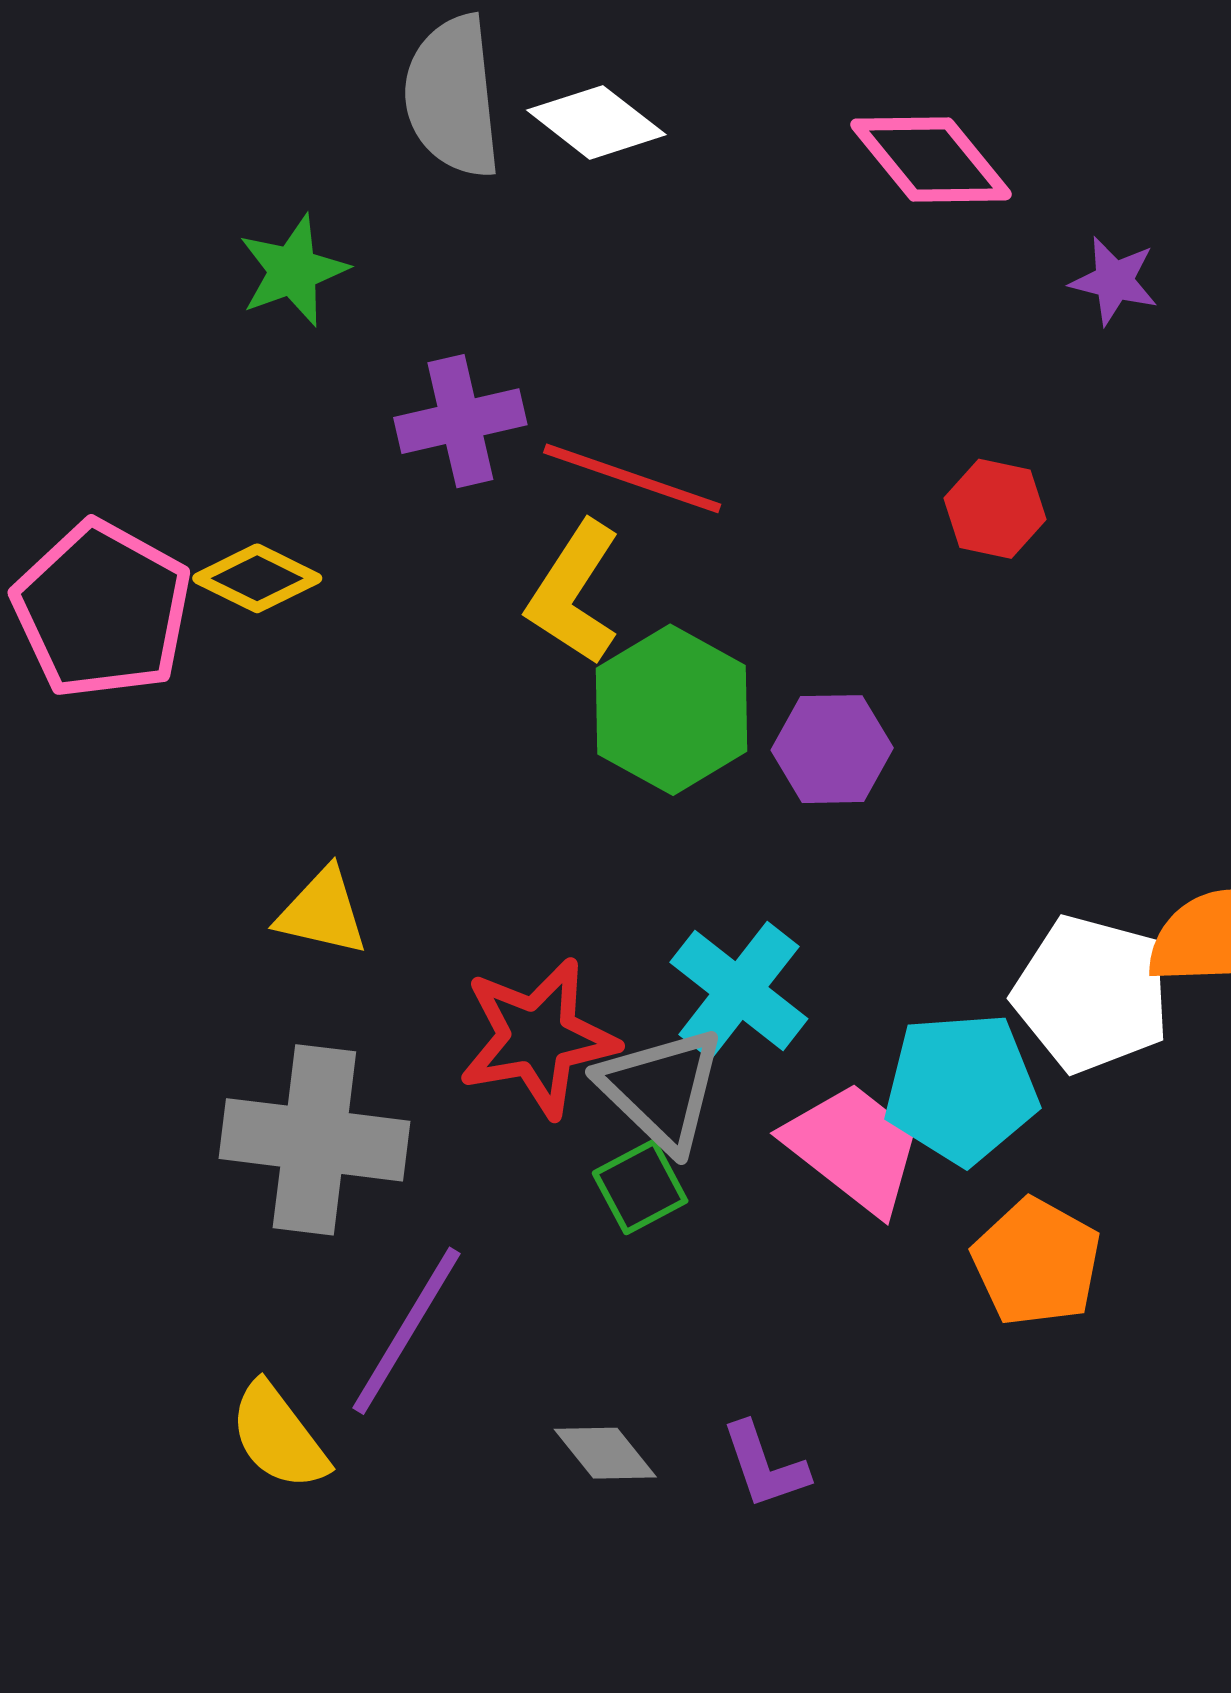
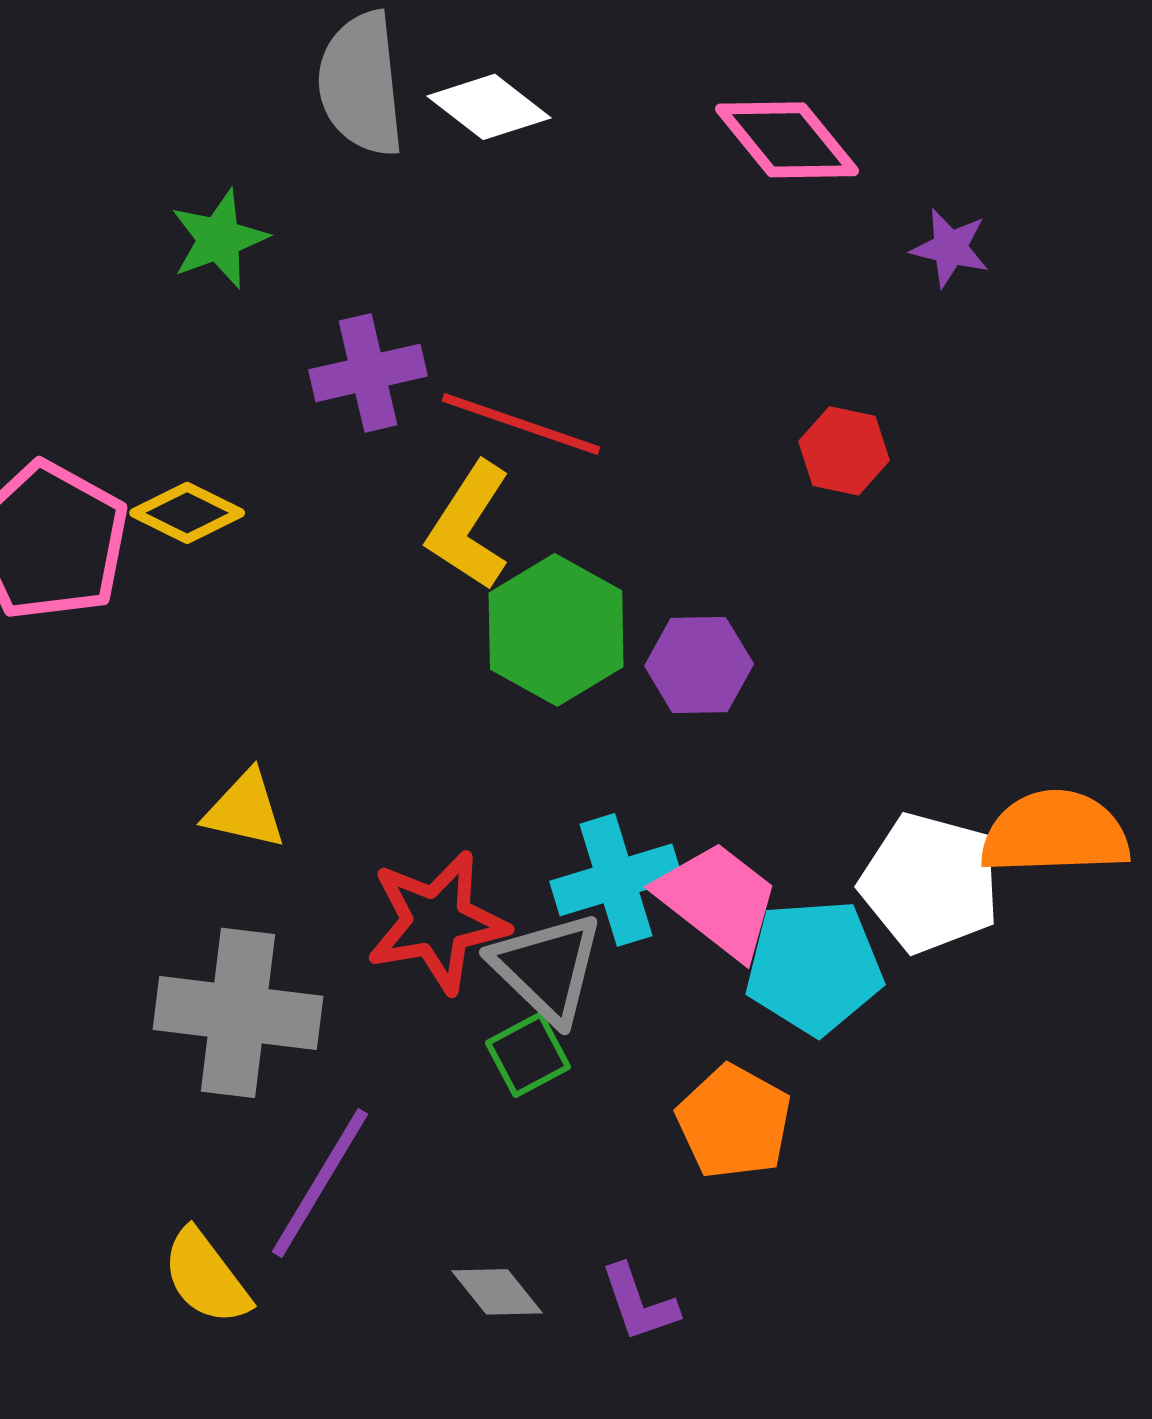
cyan cross: (739, 990) -> (616, 880), turned 35
pink trapezoid: (853, 1148) -> (718, 900), moved
orange pentagon: (1037, 1262) -> (734, 1122), moved

